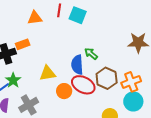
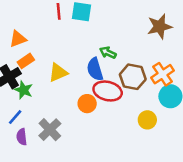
orange triangle: (35, 18) -> (18, 39), moved
yellow triangle: (48, 73) -> (58, 73), moved
green star: (13, 80) -> (24, 90), moved

